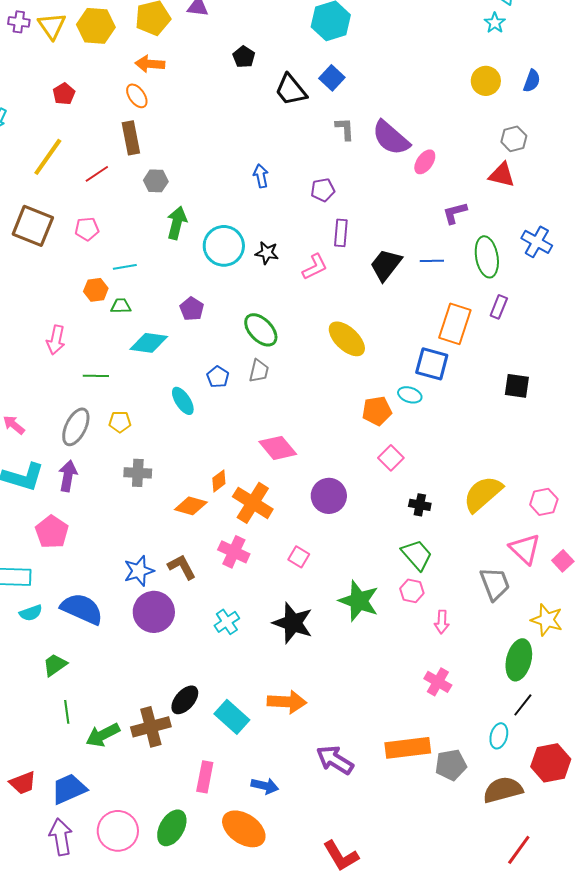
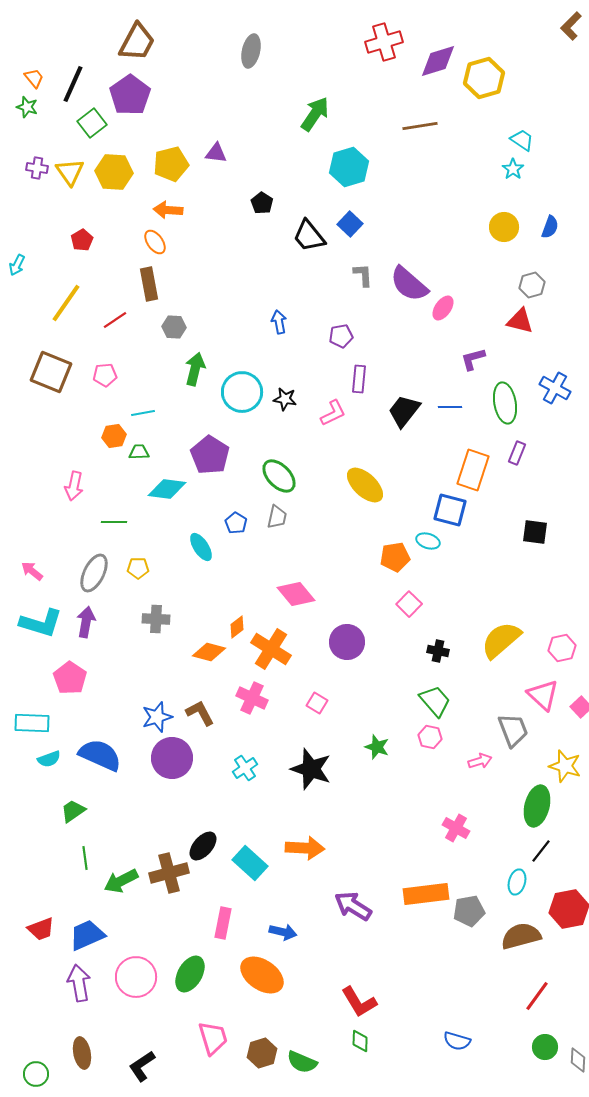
purple pentagon: (192, 309) -> (210, 455), size x1.6
green star: (359, 601) -> (377, 747), size x0.6
pink arrow: (442, 622) -> (480, 761), moved, turned -110

